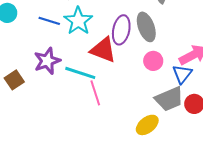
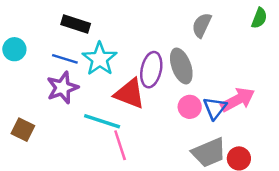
purple star: (47, 61) -> (62, 88), moved
blue triangle: (182, 74) -> (215, 108), moved
brown square: (14, 80) -> (23, 130), turned -30

